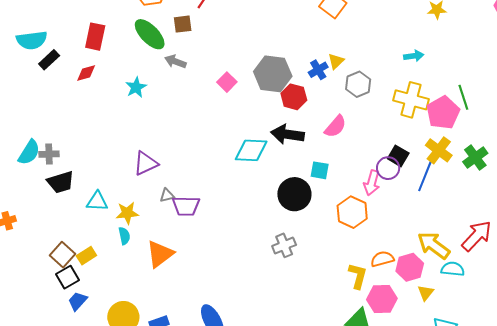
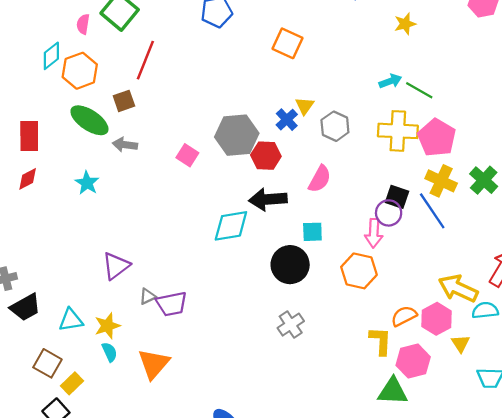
green line: (463, 97) -> (419, 90), moved, turned -30
blue line: (426, 174) -> (432, 211), turned -44
brown square: (62, 255) -> (47, 363), moved

